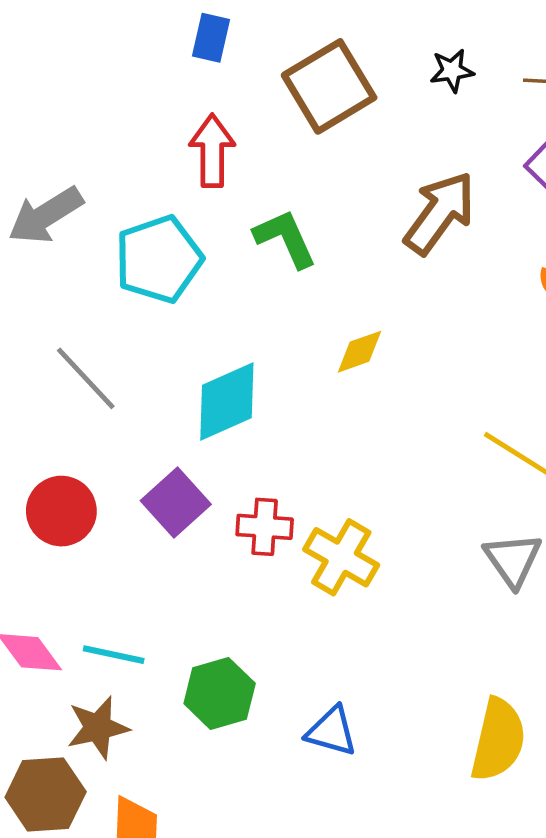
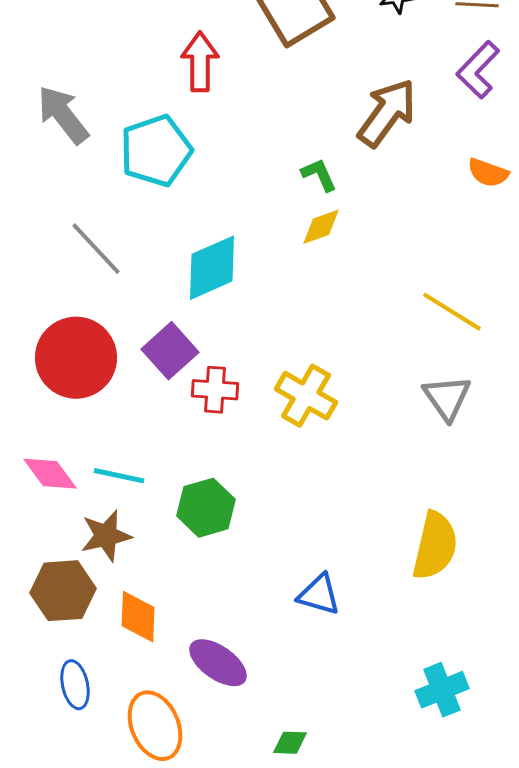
gray arrow: (46, 215) -> (63, 115), turned 84
green L-shape: (285, 238) -> (319, 175), moved, size x0.7
red circle: (61, 511) -> (76, 358), size x1.4
red cross: (265, 527) -> (215, 390), moved
blue triangle: (331, 731) -> (319, 595), moved

